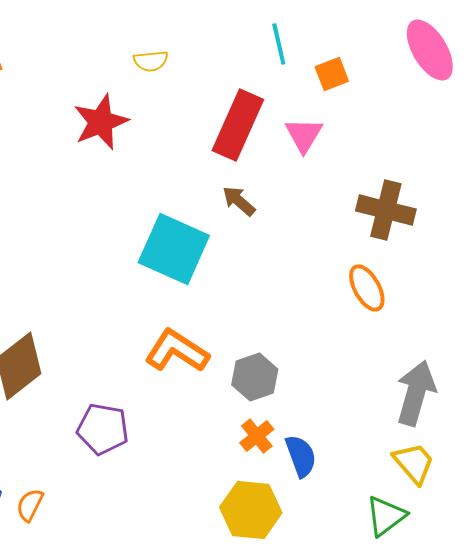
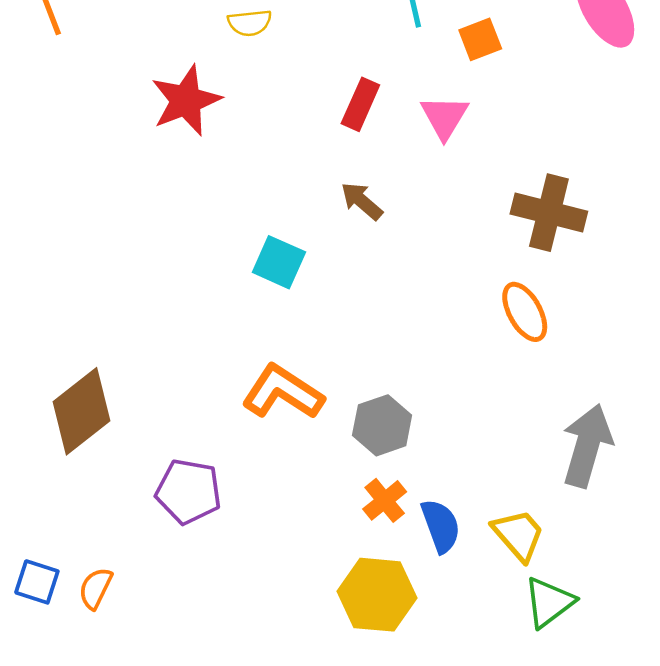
red rectangle: (238, 125) -> (360, 104), size x0.6
cyan square: (174, 249) -> (279, 262), size x0.6
yellow trapezoid: (414, 463) -> (518, 535), moved

